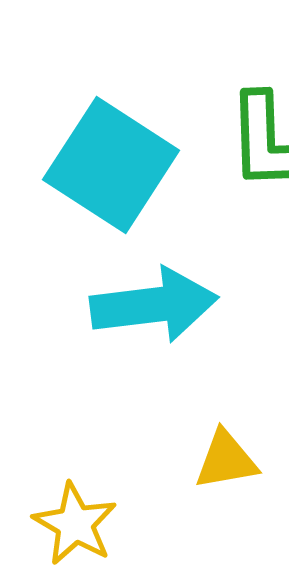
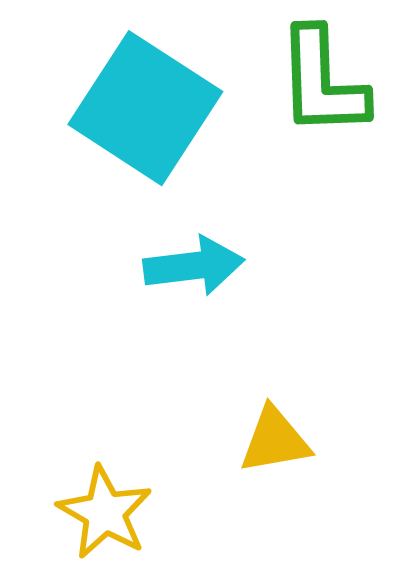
cyan arrow: (154, 305) -> (194, 266), size x0.7

